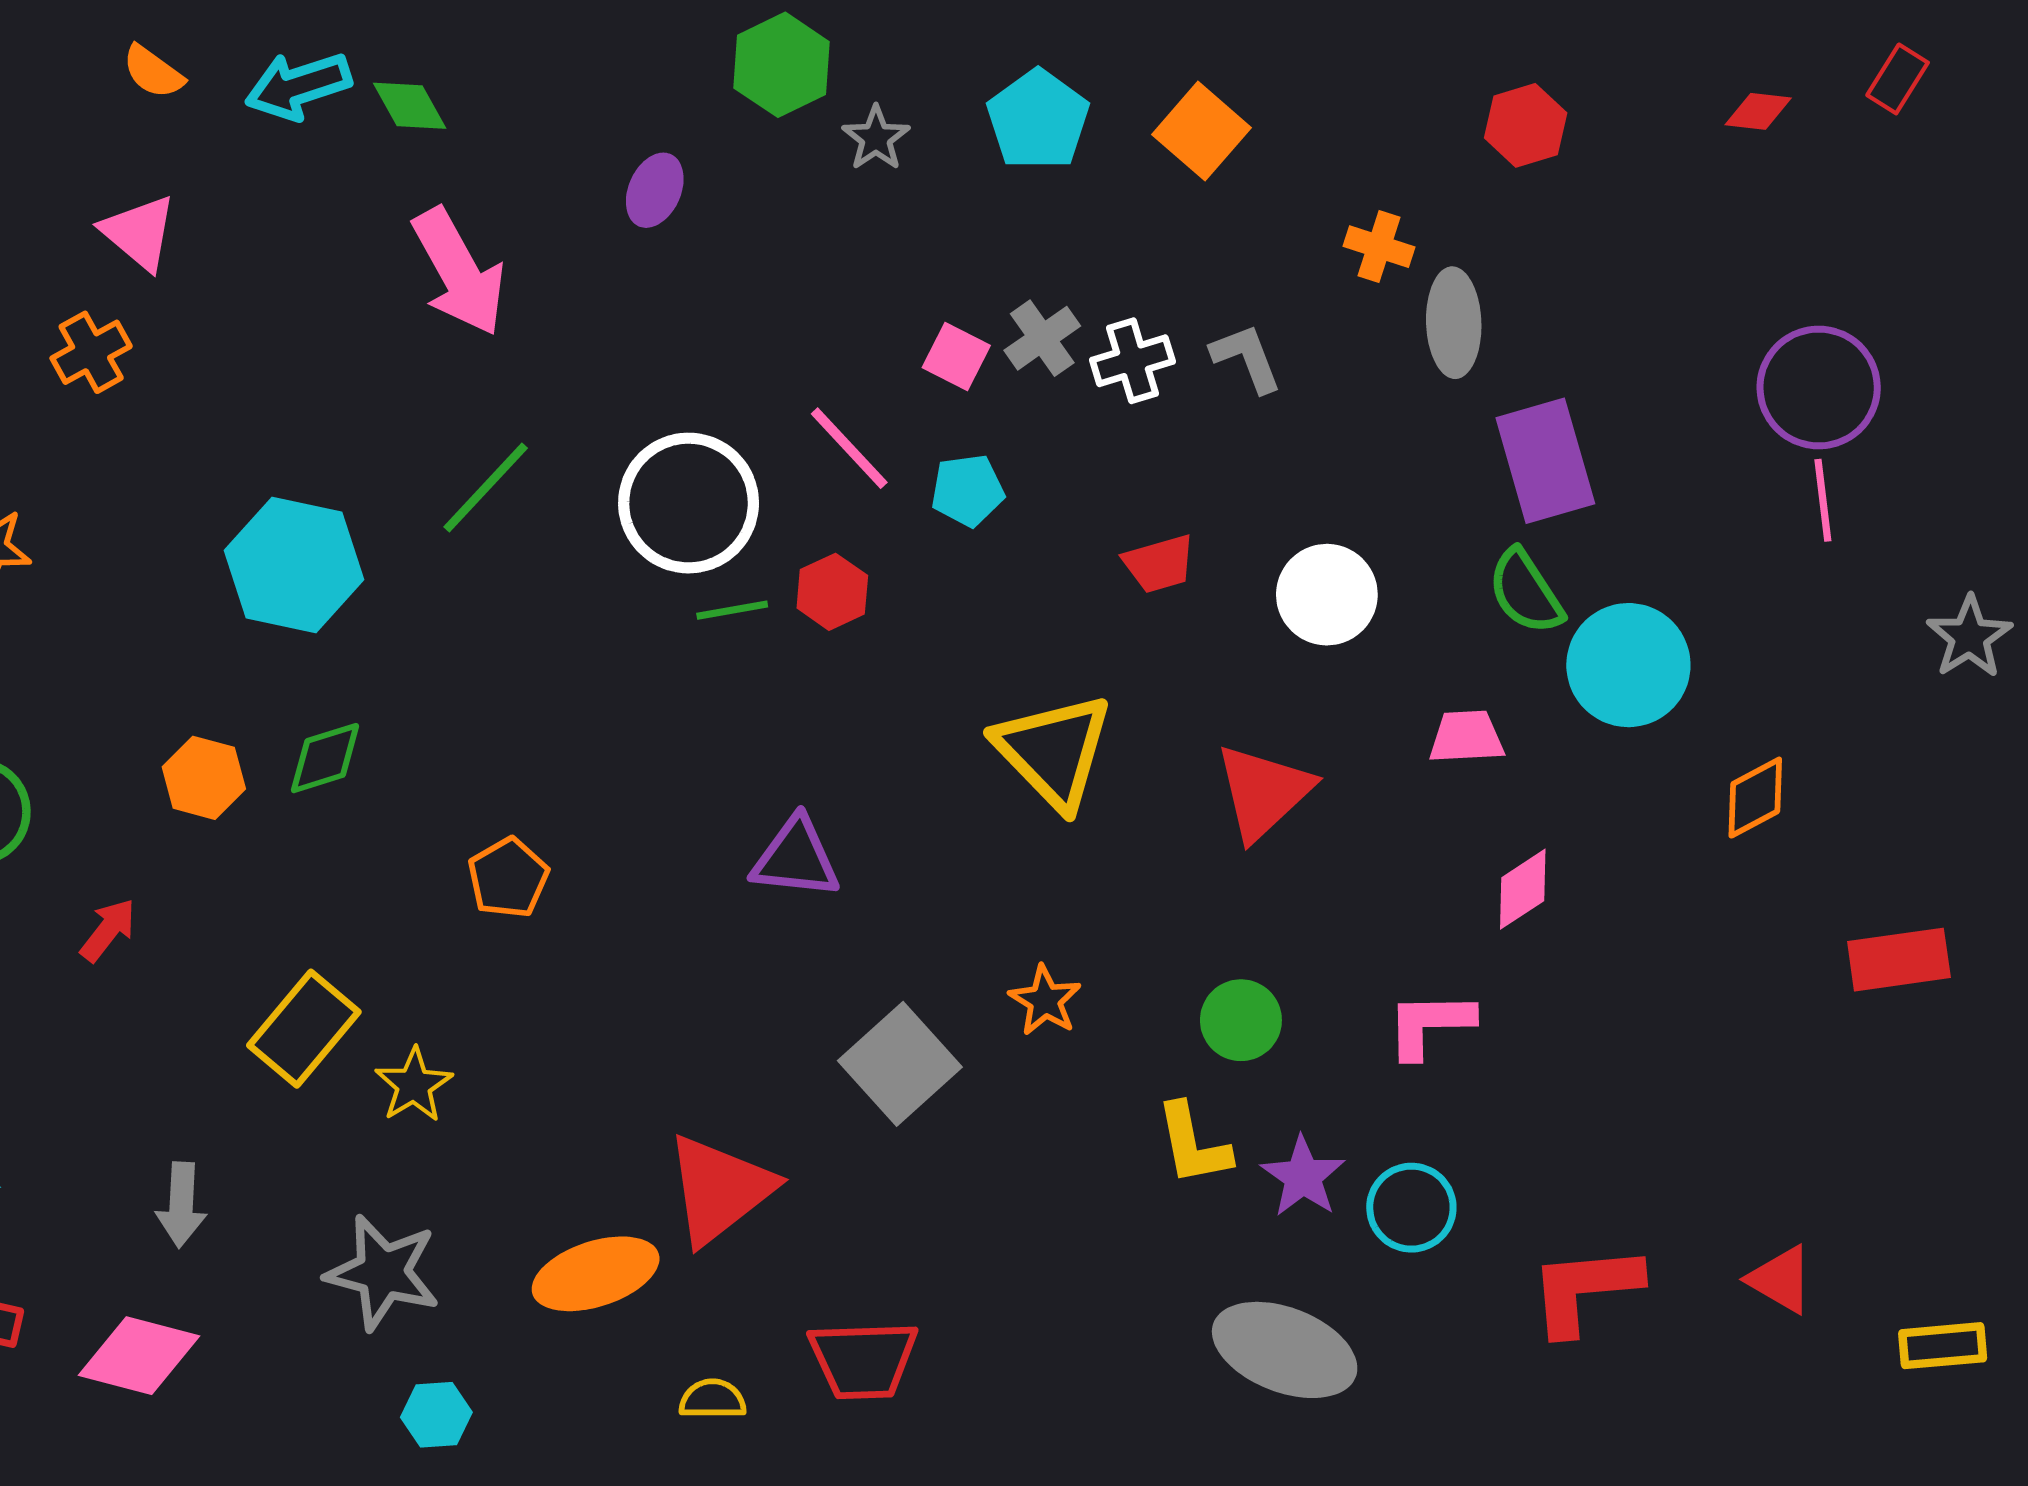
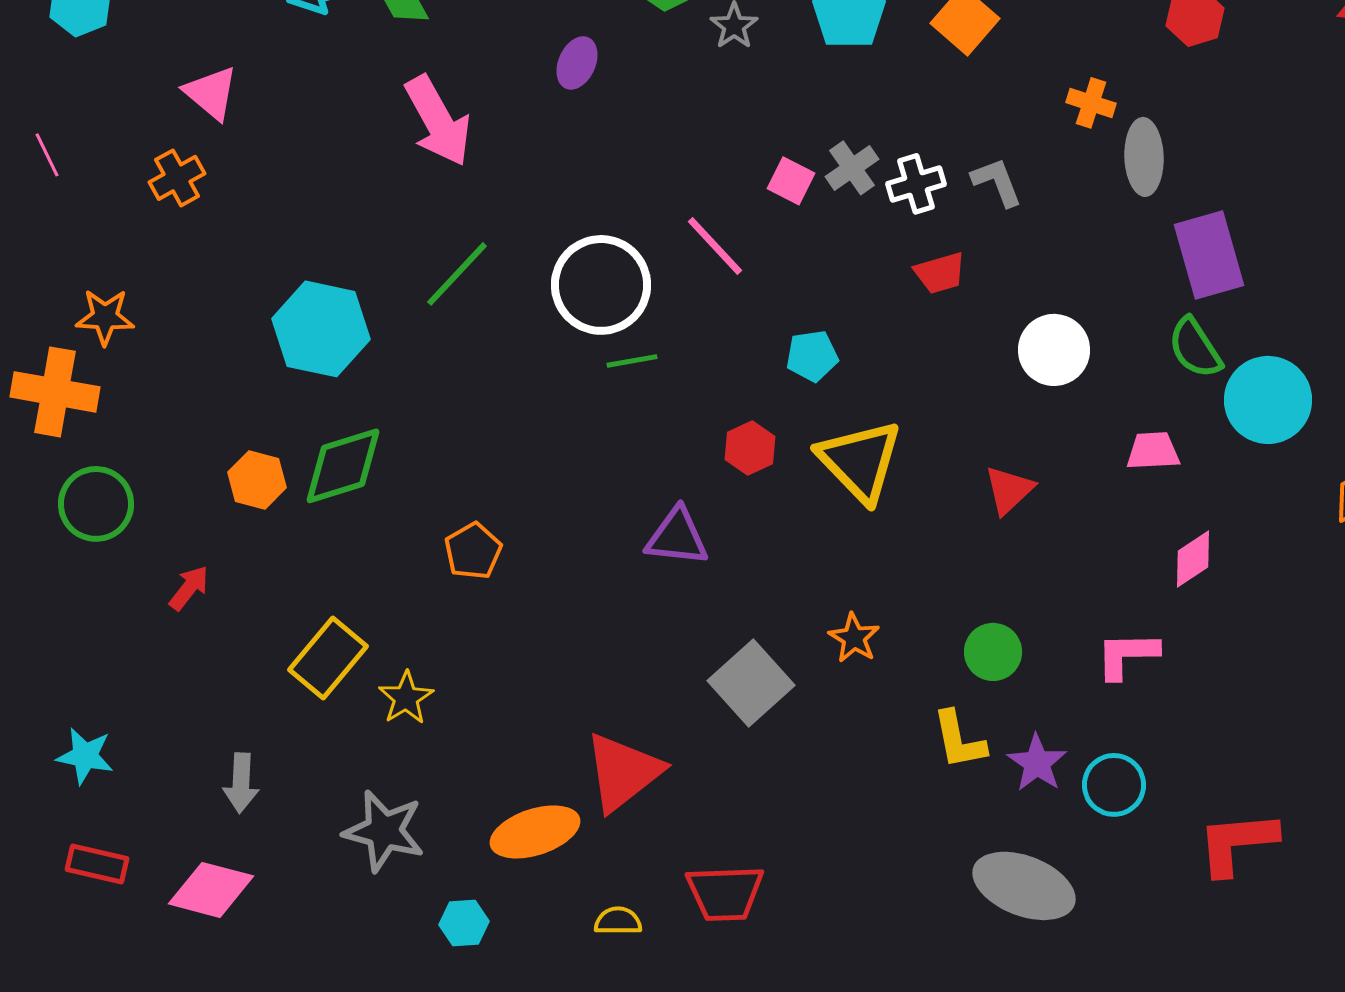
cyan pentagon: (968, 490) -> (812, 356), moved
red trapezoid: (1159, 564) -> (940, 273), moved
red hexagon: (832, 592) -> (750, 448), moved
green diamond: (325, 758) -> (343, 466), size x1.5
red triangle: (1263, 792) -> (1009, 490), size x0.7
cyan hexagon: (436, 1415) -> (464, 923), moved

